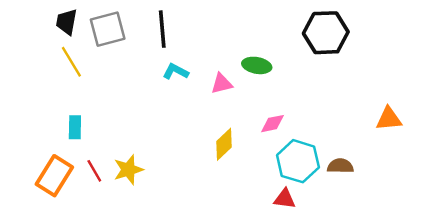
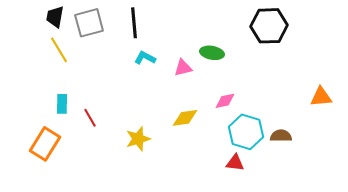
yellow diamond: (224, 144) -> (185, 118), turned 36
yellow star: (128, 170) -> (138, 139), moved
red line: (94, 171) -> (90, 118), moved

